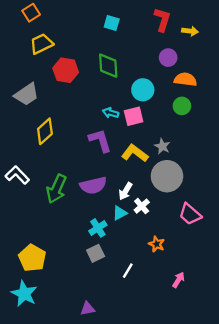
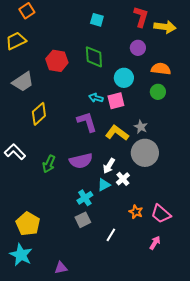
yellow arrow: (190, 31) -> (165, 27), size x1.5
yellow trapezoid: (41, 44) -> (16, 41), moved
purple circle: (168, 58) -> (138, 48), moved
green arrow: (56, 189) -> (49, 164), size x0.7
pink trapezoid: (190, 214) -> (161, 214), moved
purple triangle: (88, 309) -> (61, 268), moved

